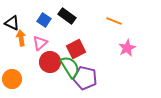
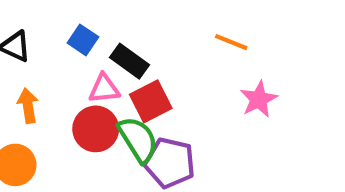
black rectangle: (67, 16) -> (130, 61), moved
orange arrow: (21, 38) -> (28, 106), moved
pink triangle: (40, 43) -> (104, 89), moved, turned 35

